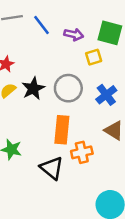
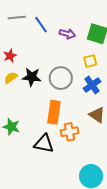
yellow square: (94, 57) -> (90, 61), moved
black star: (33, 88) -> (32, 77), turned 30
black triangle: (52, 168) -> (44, 144), turned -30

